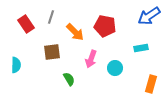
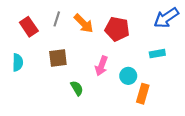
orange arrow: (75, 32) -> (84, 23), moved
cyan semicircle: (16, 65) -> (18, 62), moved
orange rectangle: (151, 84) -> (143, 94), moved

